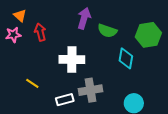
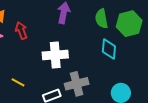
green semicircle: (107, 31) -> (101, 19), moved, turned 66

